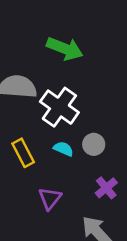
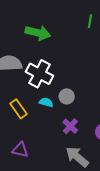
purple cross: (106, 188) -> (70, 126), moved
purple triangle: (50, 198) -> (20, 150), moved, turned -48

